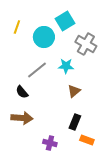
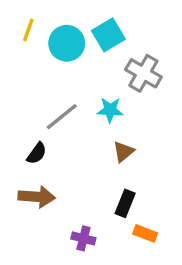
yellow line: (17, 27) -> (28, 30), moved
cyan circle: (44, 37) -> (67, 43), moved
black semicircle: (22, 92) -> (37, 153), turned -104

